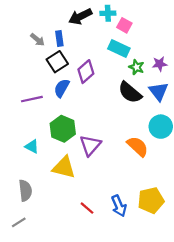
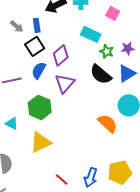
pink square: (124, 25) -> (113, 13), moved
blue triangle: (159, 91) -> (127, 73), turned 36
purple triangle: (90, 145) -> (65, 83), moved
yellow triangle: (64, 167) -> (41, 142), turned -40
blue arrow: (119, 206) -> (91, 177), turned 42

